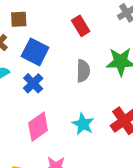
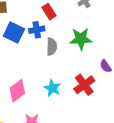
blue cross: (33, 83) -> (37, 30), moved, turned 35

